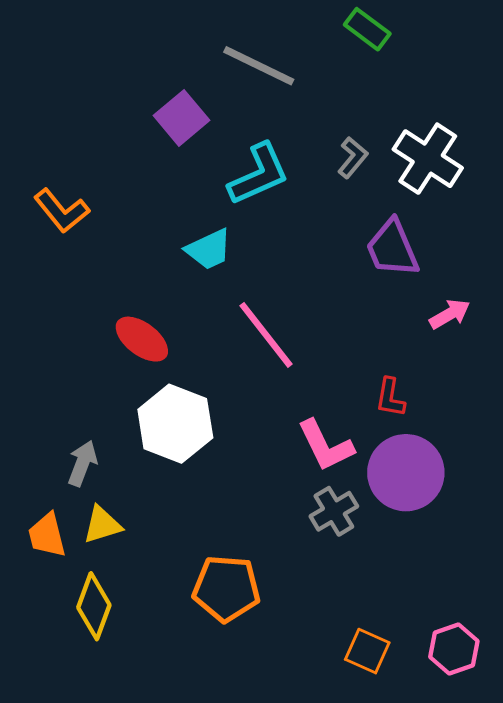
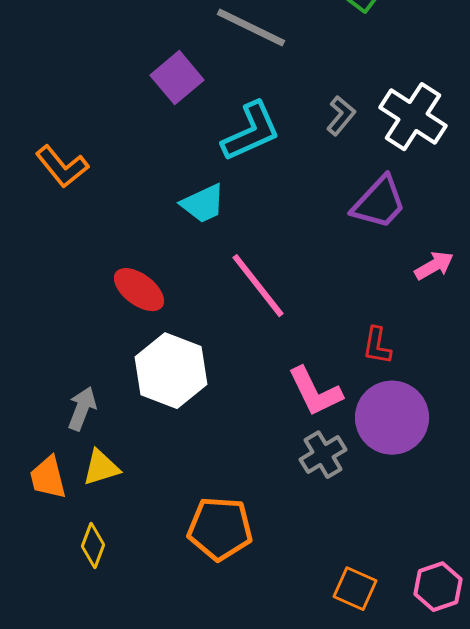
purple trapezoid: (392, 248) -> (379, 203), turned -114
yellow diamond: (94, 606) -> (93, 546), size x0.7

